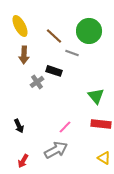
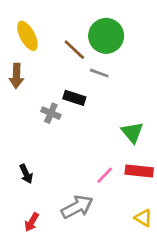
green circle: (89, 31) -> (106, 36), moved
brown arrow: (24, 55) -> (16, 76), moved
gray cross: (37, 82) -> (51, 113), turned -32
pink line: (65, 127) -> (105, 175), moved

